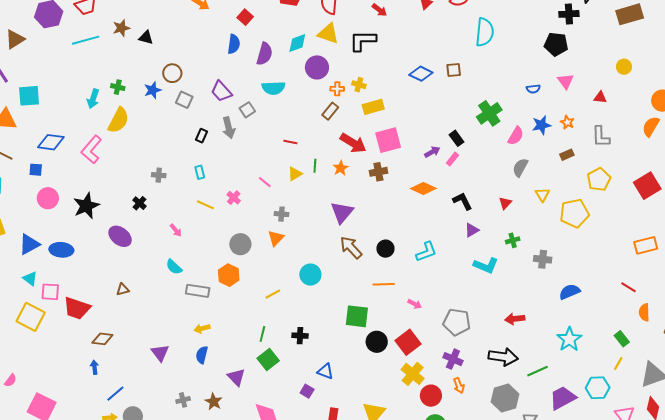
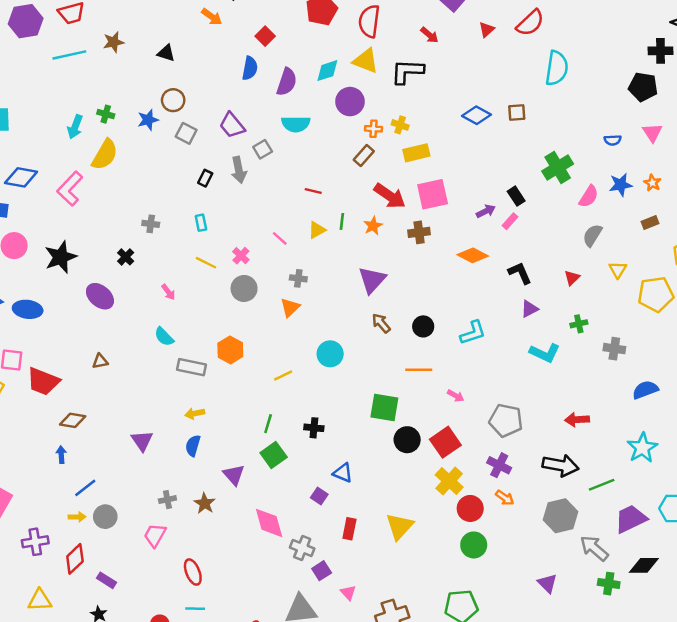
black triangle: (146, 38) -> (166, 53), moved
gray circle: (240, 244) -> (244, 288), moved
brown arrow: (351, 247) -> (381, 323), size x0.7
orange arrow: (459, 386) -> (505, 498), turned -35

